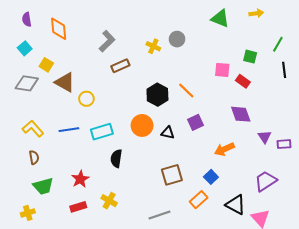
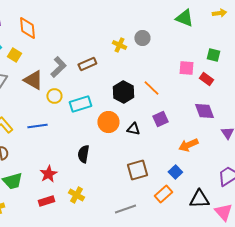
gray L-shape: (107, 41) -> (58, 67), moved
yellow square: (46, 65) -> (14, 55), moved
cyan rectangle: (102, 132) -> (80, 104), moved
black triangle: (236, 205) -> (199, 199), turned -30

